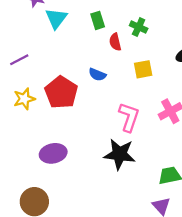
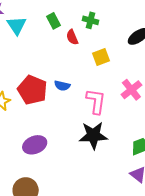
blue semicircle: (97, 75) -> (62, 86), moved

